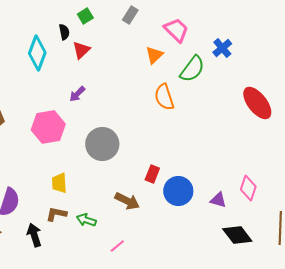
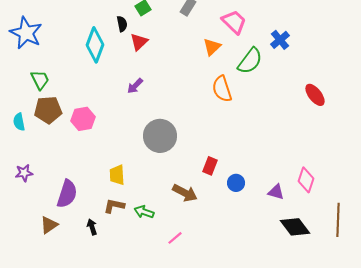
red ellipse: (257, 103) -> (315, 95), size x0.7
pink hexagon: (48, 127) -> (83, 119), moved, size x0.7
blue circle: (178, 191) -> (236, 183), size x0.6
black arrow: (34, 235) -> (92, 227), size x0.7

